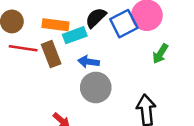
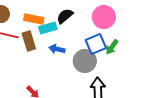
blue square: (124, 24) -> (96, 44), moved
gray circle: (96, 87) -> (85, 61), moved

